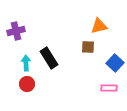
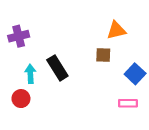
red circle: (27, 84) -> (21, 99), moved

